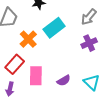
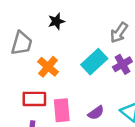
cyan rectangle: (54, 28) -> (94, 62), moved
red rectangle: (15, 64) -> (34, 99), turned 54

